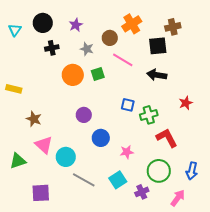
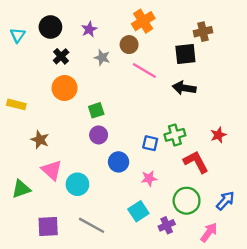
orange cross: (132, 24) -> (143, 21), moved
black cross: (52, 48) -> (61, 56), turned -32
green square: (98, 74) -> (96, 110), moved
orange circle: (73, 75) -> (65, 88), moved
red star: (186, 103) -> (218, 135), moved
blue square: (128, 105) -> (150, 143), moved
blue arrow: (192, 171) -> (225, 201), turned -150
gray line: (84, 180) -> (92, 225), moved

